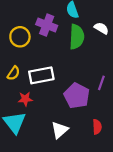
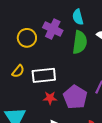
red star: (25, 99) -> (50, 98), moved

